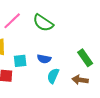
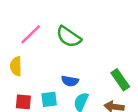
cyan square: (20, 61) -> (49, 99), moved

